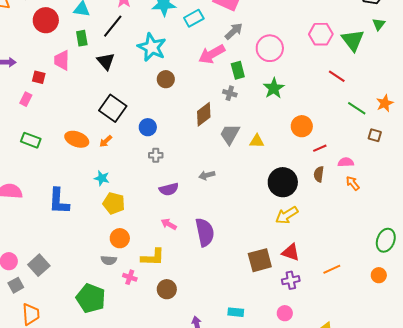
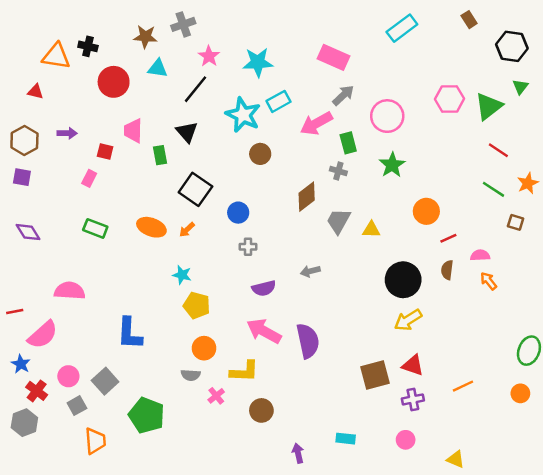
cyan rectangle: (194, 18) -> (279, 101), moved
green rectangle: (82, 38) -> (160, 155), moved
green triangle: (353, 40) -> (489, 106), turned 30
red line: (337, 76) -> (498, 150), moved
blue L-shape: (59, 201) -> (129, 333), moved
pink arrow: (169, 224) -> (264, 331), size x1.8
pink cross: (130, 277) -> (216, 396), turned 32
green pentagon: (91, 298) -> (147, 415), moved

